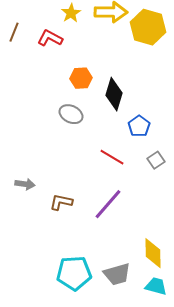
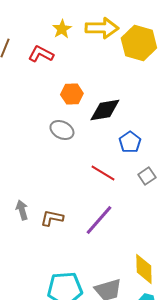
black diamond: (114, 94) -> (105, 110), turned 64
gray arrow: (25, 184) -> (22, 210), moved, turned -114

